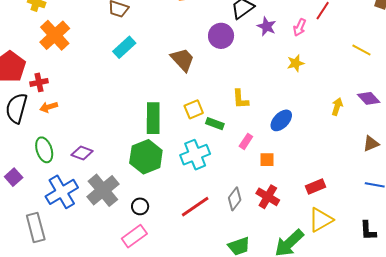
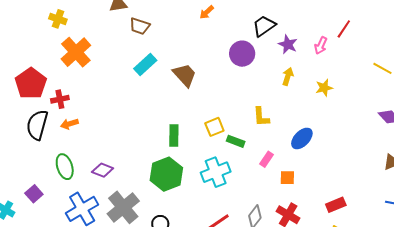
brown trapezoid: (183, 60) -> (185, 75), moved
yellow star: (296, 63) -> (324, 88), moved
yellow arrow: (337, 107) -> (288, 76), moved
green rectangle: (153, 118) -> (174, 135), size x0.7

